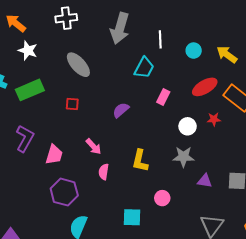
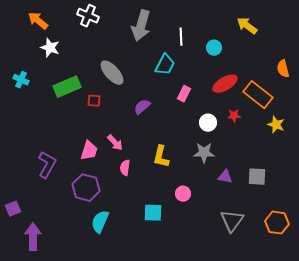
white cross: (66, 18) -> (88, 16), turned 30
yellow arrow: (227, 55) -> (247, 26), moved
gray ellipse: (78, 65) -> (112, 73), moved
green rectangle: (30, 90) -> (67, 87), moved
purple L-shape: (25, 138) -> (47, 165), moved
pink trapezoid: (54, 155) -> (89, 151), moved

